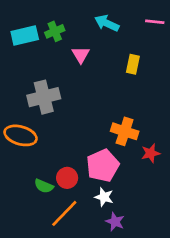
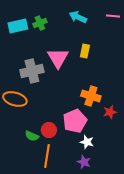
pink triangle: (81, 55) -> (58, 58), moved, size x1.6
yellow rectangle: (133, 64) -> (85, 51), moved
white star: (104, 197) -> (87, 142), moved
orange line: (64, 213) -> (47, 156), turned -35

